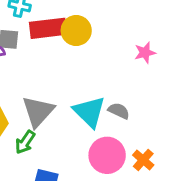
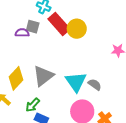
red rectangle: (48, 28) -> (59, 24), turned 45
green arrow: (25, 142) -> (33, 105), moved

